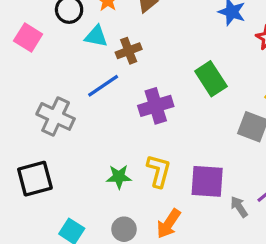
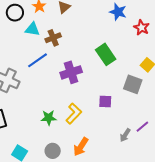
yellow L-shape: (159, 171) -> (74, 114), turned 30
purple square: (207, 181) -> (105, 101), moved, size x0.6
gray arrow: (239, 207) -> (125, 135), turned -112

